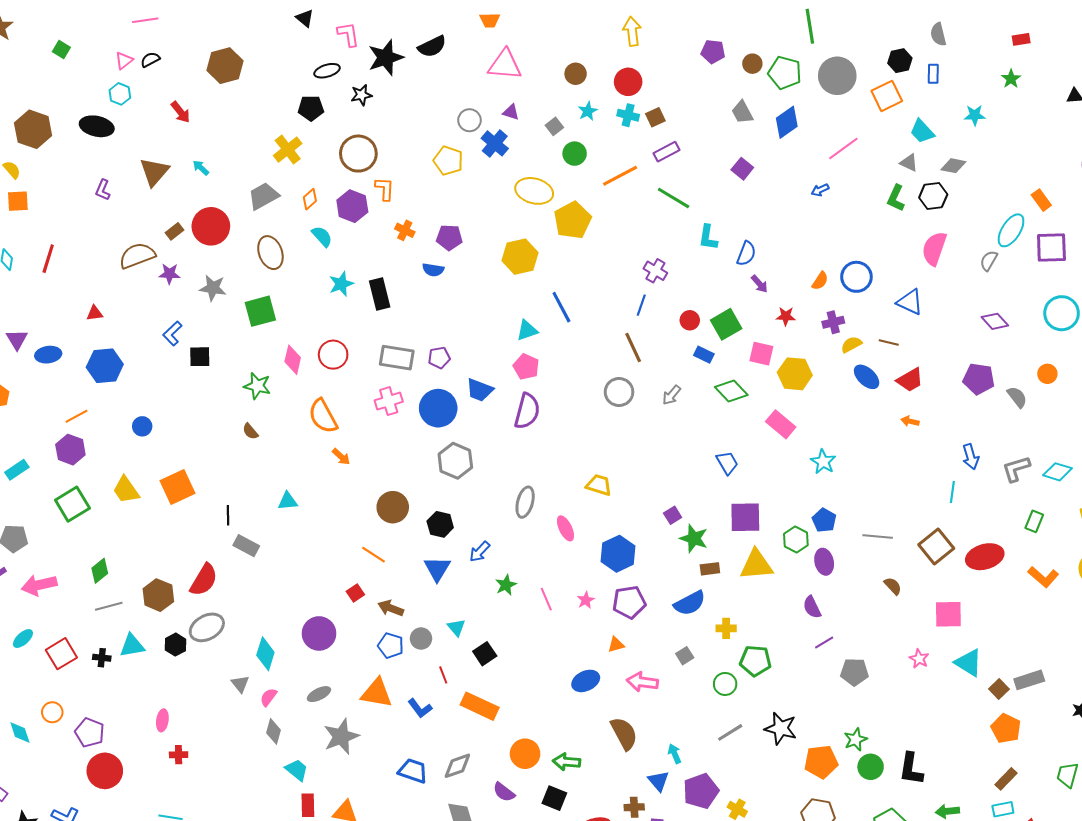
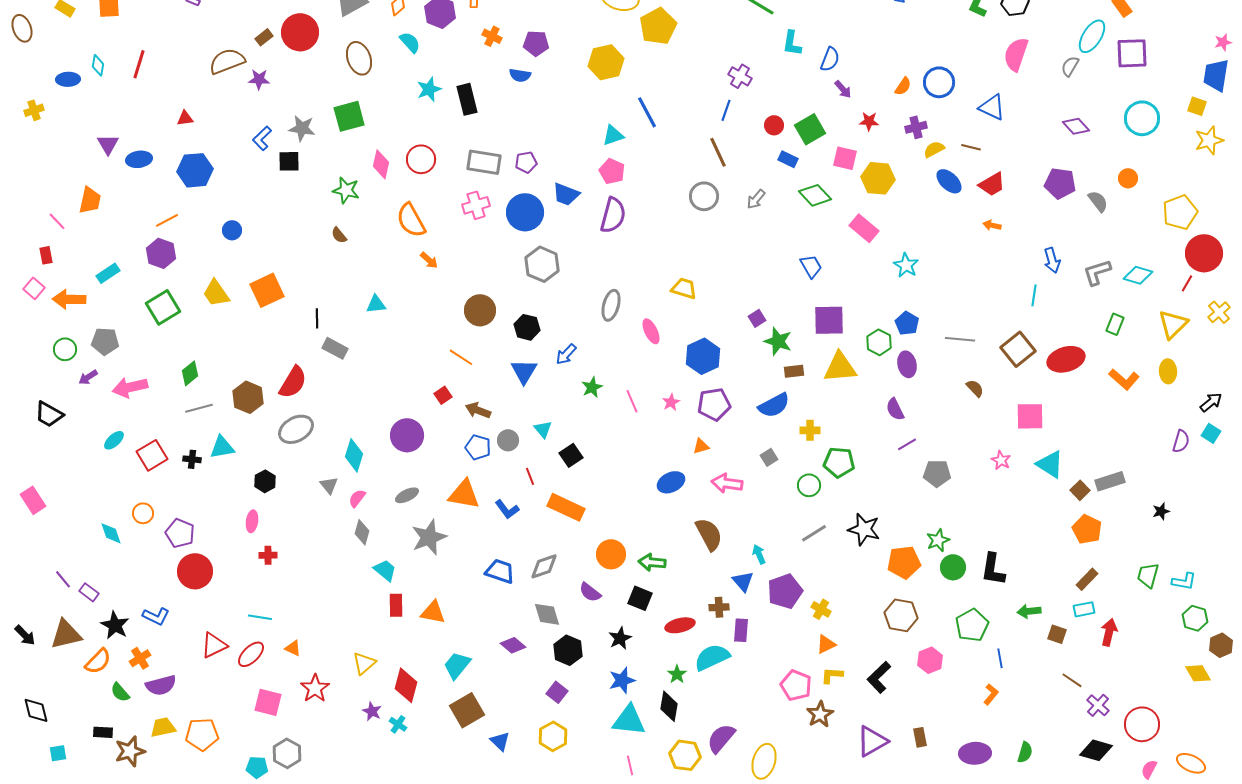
gray star: (213, 288) -> (302, 128), moved
black hexagon: (176, 645) -> (265, 481), moved

